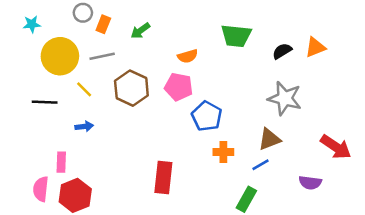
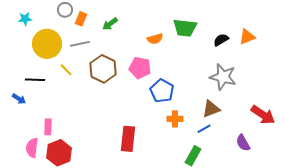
orange semicircle: (188, 56) -> (155, 39), moved
blue arrow: (84, 126) -> (19, 99), moved, turned 40
purple semicircle: (310, 183) -> (243, 143), turned 54

